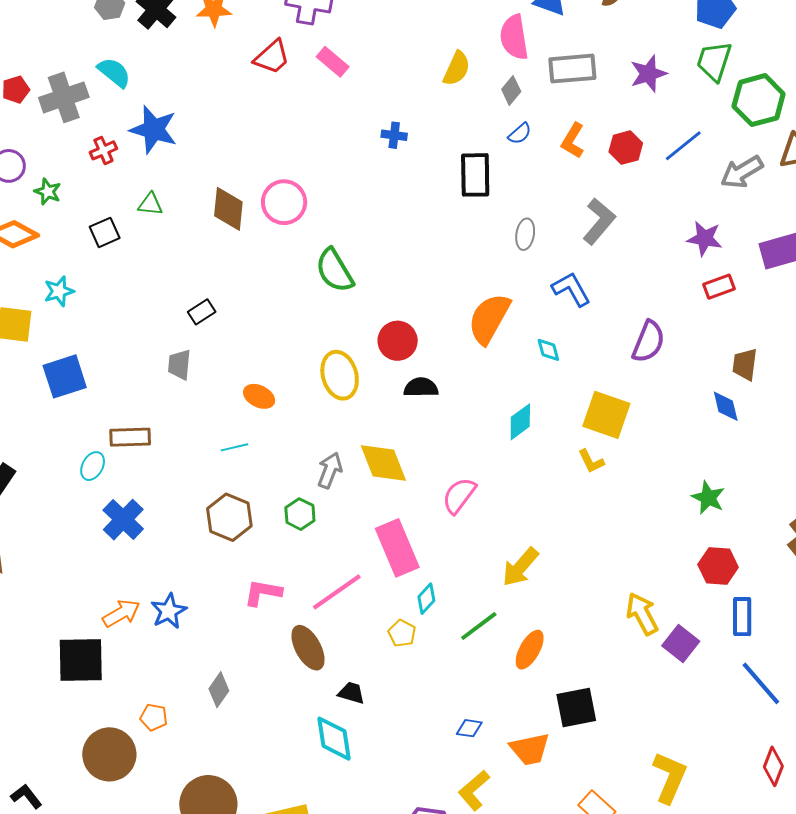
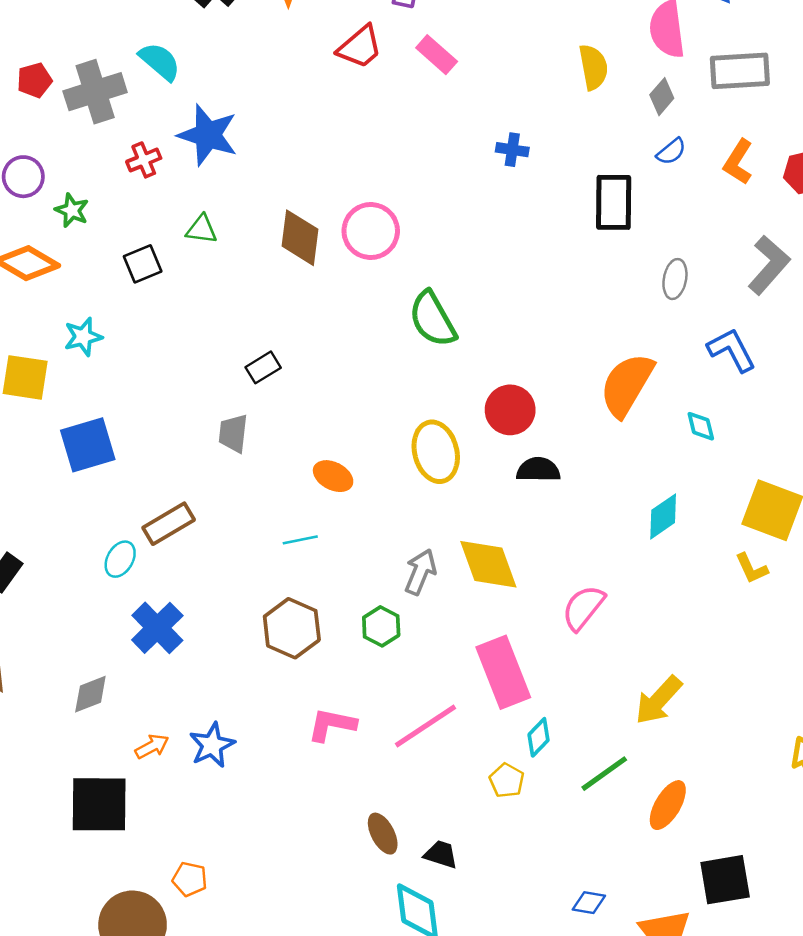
yellow semicircle: (457, 69) -> (593, 67), turned -36
brown rectangle: (130, 437) -> (169, 524), turned -30
orange arrow: (121, 613) -> (152, 746), size x0.7
brown ellipse: (308, 648) -> (383, 834), moved, size x0.7
gray diamond: (219, 690) -> (90, 694), moved, turned 32

